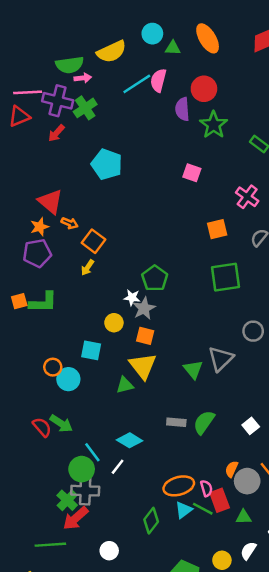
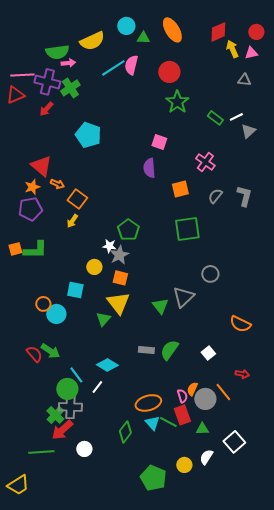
purple semicircle: (182, 109) -> (149, 168), moved
green triangle: (125, 385) -> (103, 319), turned -35
pink semicircle: (206, 488) -> (182, 396), moved
cyan triangle: (184, 510) -> (152, 423), turned -35
white circle: (109, 551) -> (84, 449), moved

